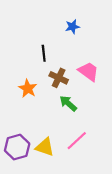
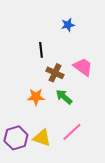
orange star: (28, 88) -> (36, 97), moved, turned -30

